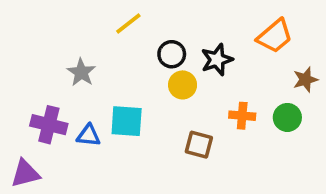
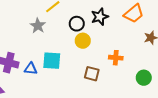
black star: (217, 60) -> (100, 17), moved
gray star: (81, 72) -> (38, 26), moved
green circle: (287, 117) -> (144, 78), moved

